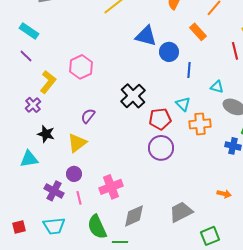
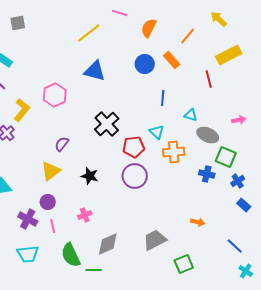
blue triangle: (146, 36) -> (95, 71), moved
blue circle: (169, 52) -> (145, 64), moved
black star: (46, 134) -> (90, 176), moved
pink cross: (111, 187) -> (85, 215), size x0.6

